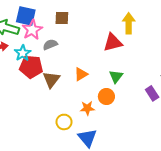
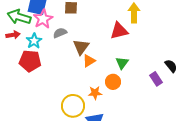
red pentagon: (31, 67) -> (30, 61), moved
brown triangle: (51, 80) -> (81, 47), moved
yellow circle: (64, 122) -> (73, 106), size x1.5

